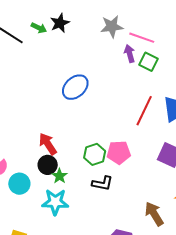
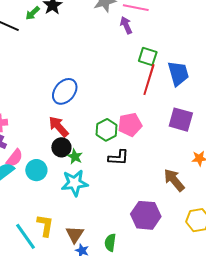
green arrow: (39, 28) -> (33, 13), turned 119
green square: (148, 62) -> (148, 57), moved
blue ellipse: (75, 87) -> (65, 91), moved

